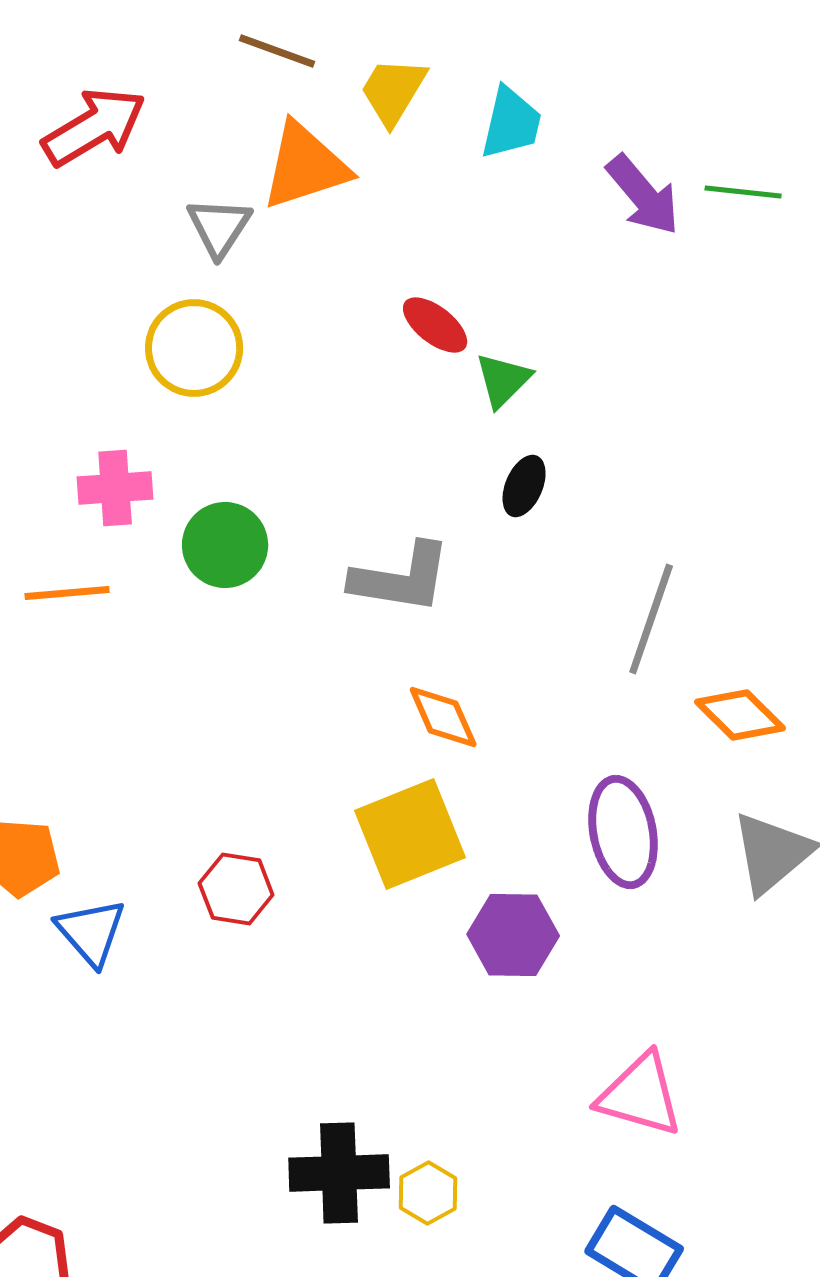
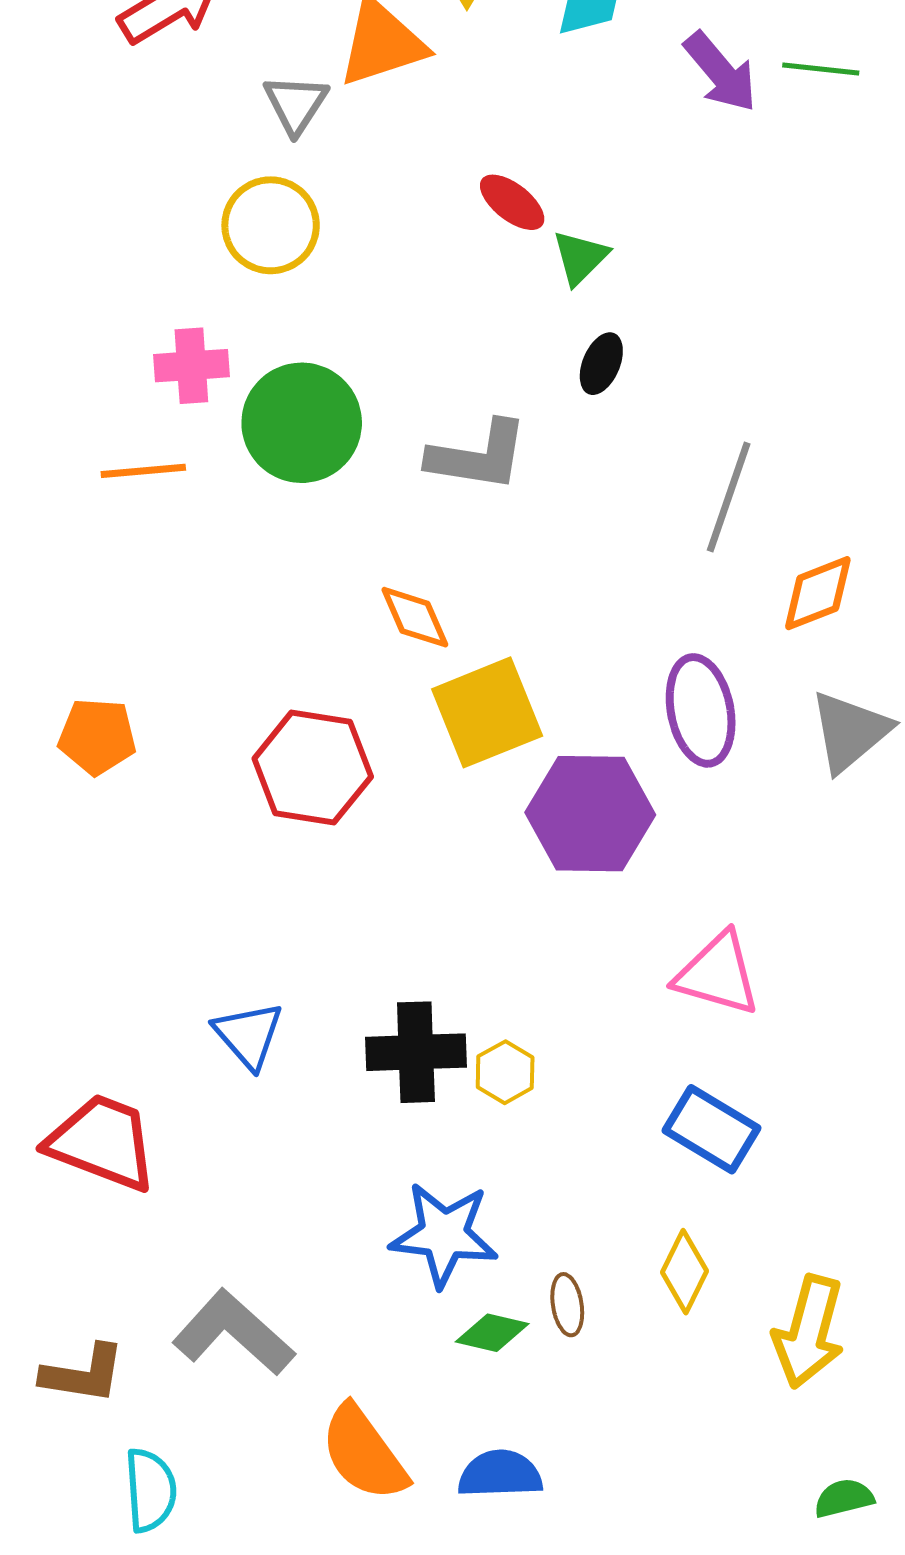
green circle: (225, 545) -> (302, 423), size x1.4
orange diamond: (740, 715) -> (818, 593), turned -66
orange diamond: (443, 717) -> (415, 617), moved
red hexagon: (236, 889) -> (313, 768), size x1.6
blue triangle: (91, 932) -> (249, 1035), moved
purple hexagon: (513, 935) -> (590, 814), size x1.4

